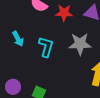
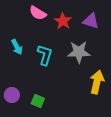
red star: (64, 13) -> (63, 21), turned 30

